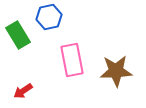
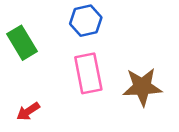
blue hexagon: (49, 17) -> (86, 21), moved

